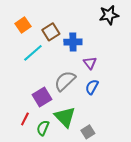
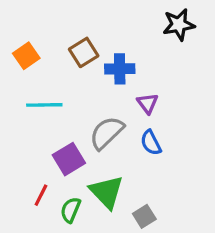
orange square: (23, 25) -> (26, 56), moved
cyan line: (33, 53) -> (44, 105), moved, turned 40
blue semicircle: (92, 87) -> (151, 143), turned -56

